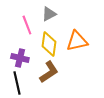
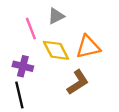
yellow diamond: (49, 44) -> (56, 50), turned -35
brown L-shape: (49, 72) -> (78, 82), moved

